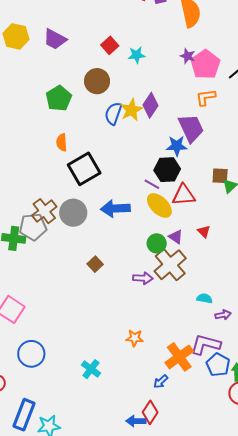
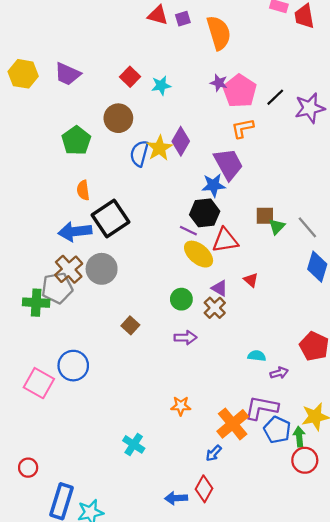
blue arrow: (115, 209) -> (75, 232), moved
green circle: (157, 243) -> (181, 299), moved
brown cross: (170, 265) -> (215, 308), moved, size x0.6
blue circle: (31, 354) -> (73, 366), moved
blue arrow: (136, 421) -> (176, 498), moved

